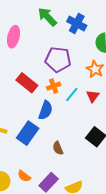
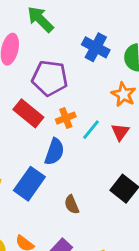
green arrow: (47, 17) -> (40, 19), moved
blue cross: (77, 24) -> (96, 47), moved
purple pentagon: (58, 59) -> (50, 78), moved

